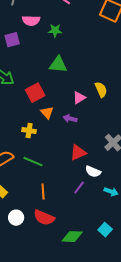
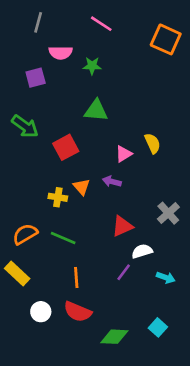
orange triangle: (47, 113) -> (82, 187), moved
white semicircle: (93, 172) -> (142, 251), turned 140

